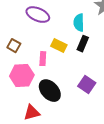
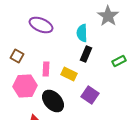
yellow rectangle: (59, 46) -> (69, 74), moved

